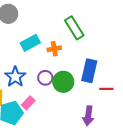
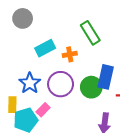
purple circle: (45, 78) -> (61, 84), size x1.6
green circle: (63, 82) -> (91, 87), moved

